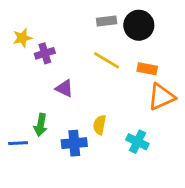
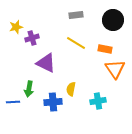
black circle: (139, 25) -> (113, 20), moved
purple triangle: (64, 88) -> (46, 63), size x1.5
orange triangle: (161, 97) -> (115, 69), turned -40
cyan cross: (137, 142) -> (98, 101), turned -35

